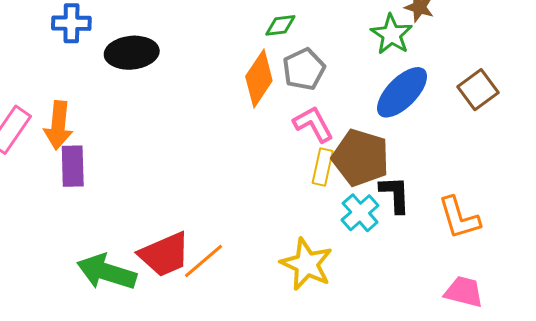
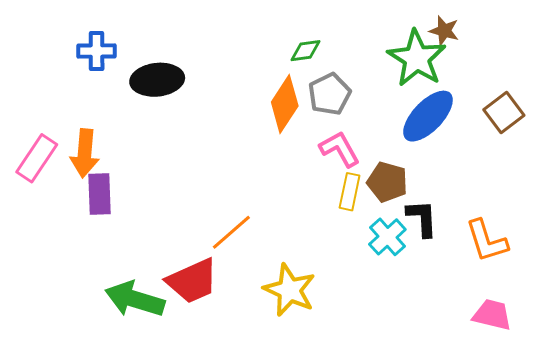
green star: (392, 34) -> (417, 58), size x1.4
brown pentagon: (361, 158) -> (387, 182), size x0.7
orange line: (203, 261) -> (231, 232), moved
yellow star: (307, 264) -> (290, 290), moved

